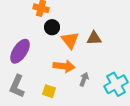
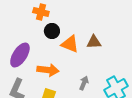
orange triangle: (70, 40) -> (70, 44), turned -30
orange arrow: (64, 66) -> (48, 70), moved

